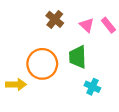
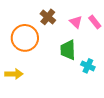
orange circle: (42, 64) -> (25, 38), moved
cyan cross: (92, 87) -> (88, 66), moved

